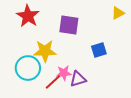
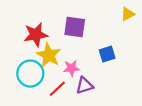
red star: (28, 16) -> (36, 35), moved, turned 30
yellow star: (45, 51) -> (49, 55), turned 30
pink star: (64, 73) -> (71, 68), moved

